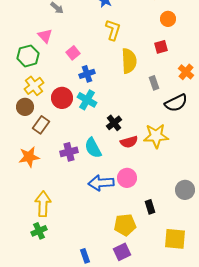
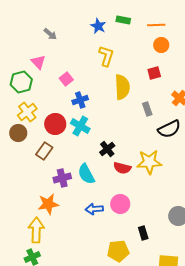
brown rectangle: (41, 125) -> (44, 151), moved
red semicircle: (129, 142) -> (122, 168), turned 30
orange star: (29, 157) -> (48, 204), moved
blue arrow: (101, 183) -> (94, 209), size x0.7

